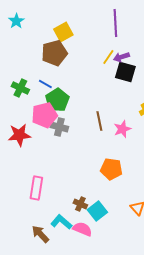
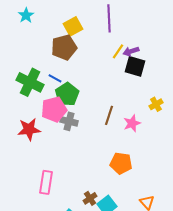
purple line: (115, 23) -> (109, 18), moved
green cross: (20, 88) -> (30, 82), size x1.5
brown line: (99, 121) -> (109, 115), turned 30
brown cross: (80, 204) -> (90, 198), turned 32

